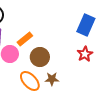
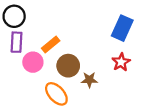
brown star: (52, 79) -> (89, 80), moved

